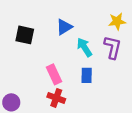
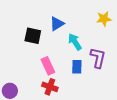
black square: (25, 35) -> (33, 36), moved
purple L-shape: (113, 47) -> (98, 58), moved

